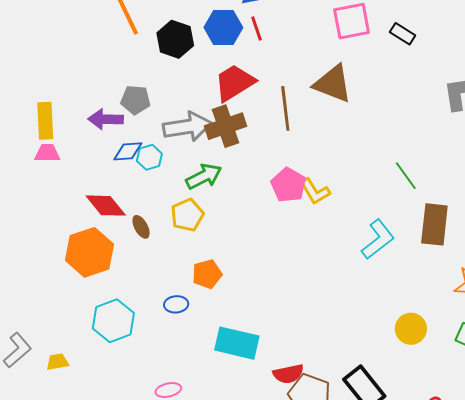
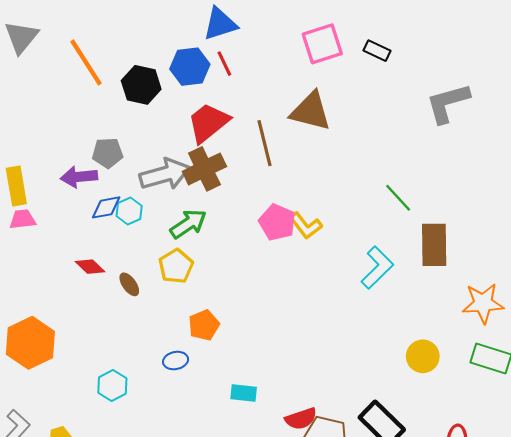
red diamond: (106, 206) -> (90, 267), size x0.7
orange hexagon: (90, 252) -> (30, 343), moved
cyan hexagon: (113, 321) -> (112, 385), size x0.7
cyan rectangle: (237, 343) -> (244, 393), size x0.6

